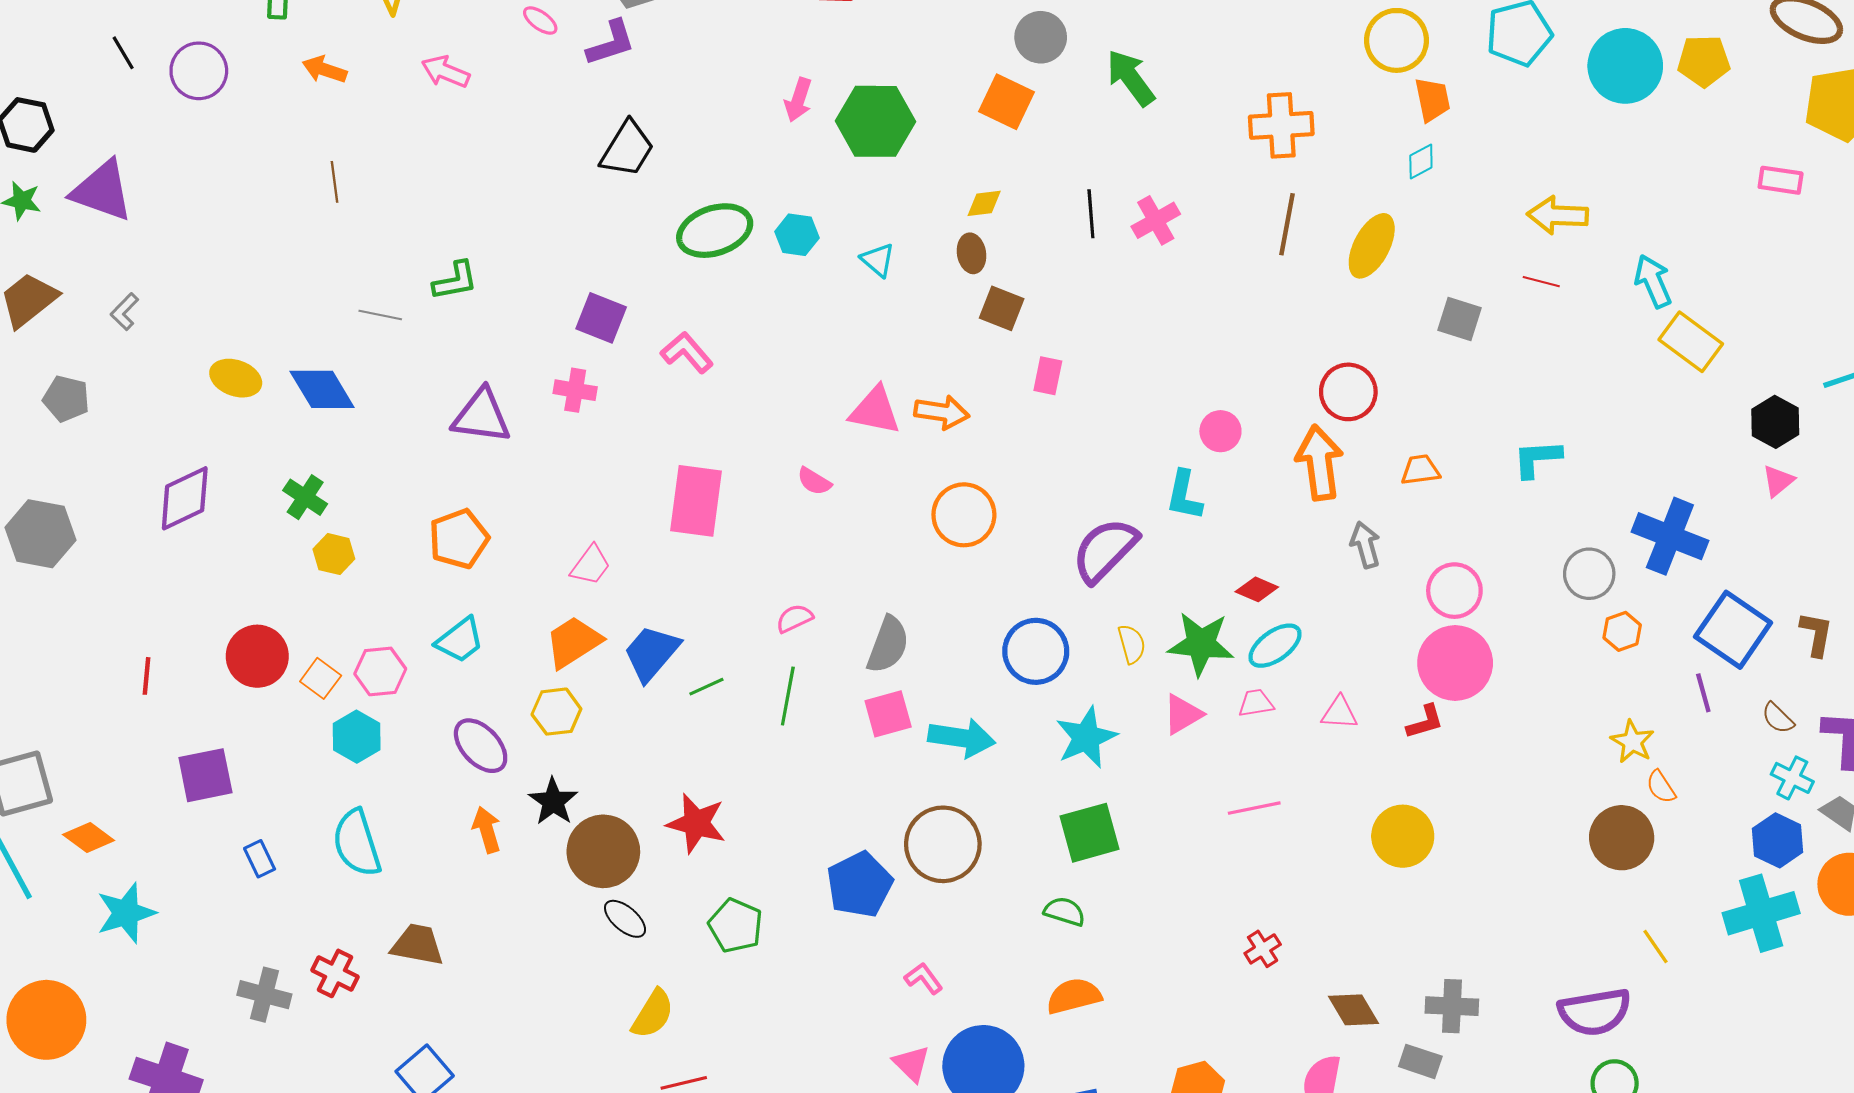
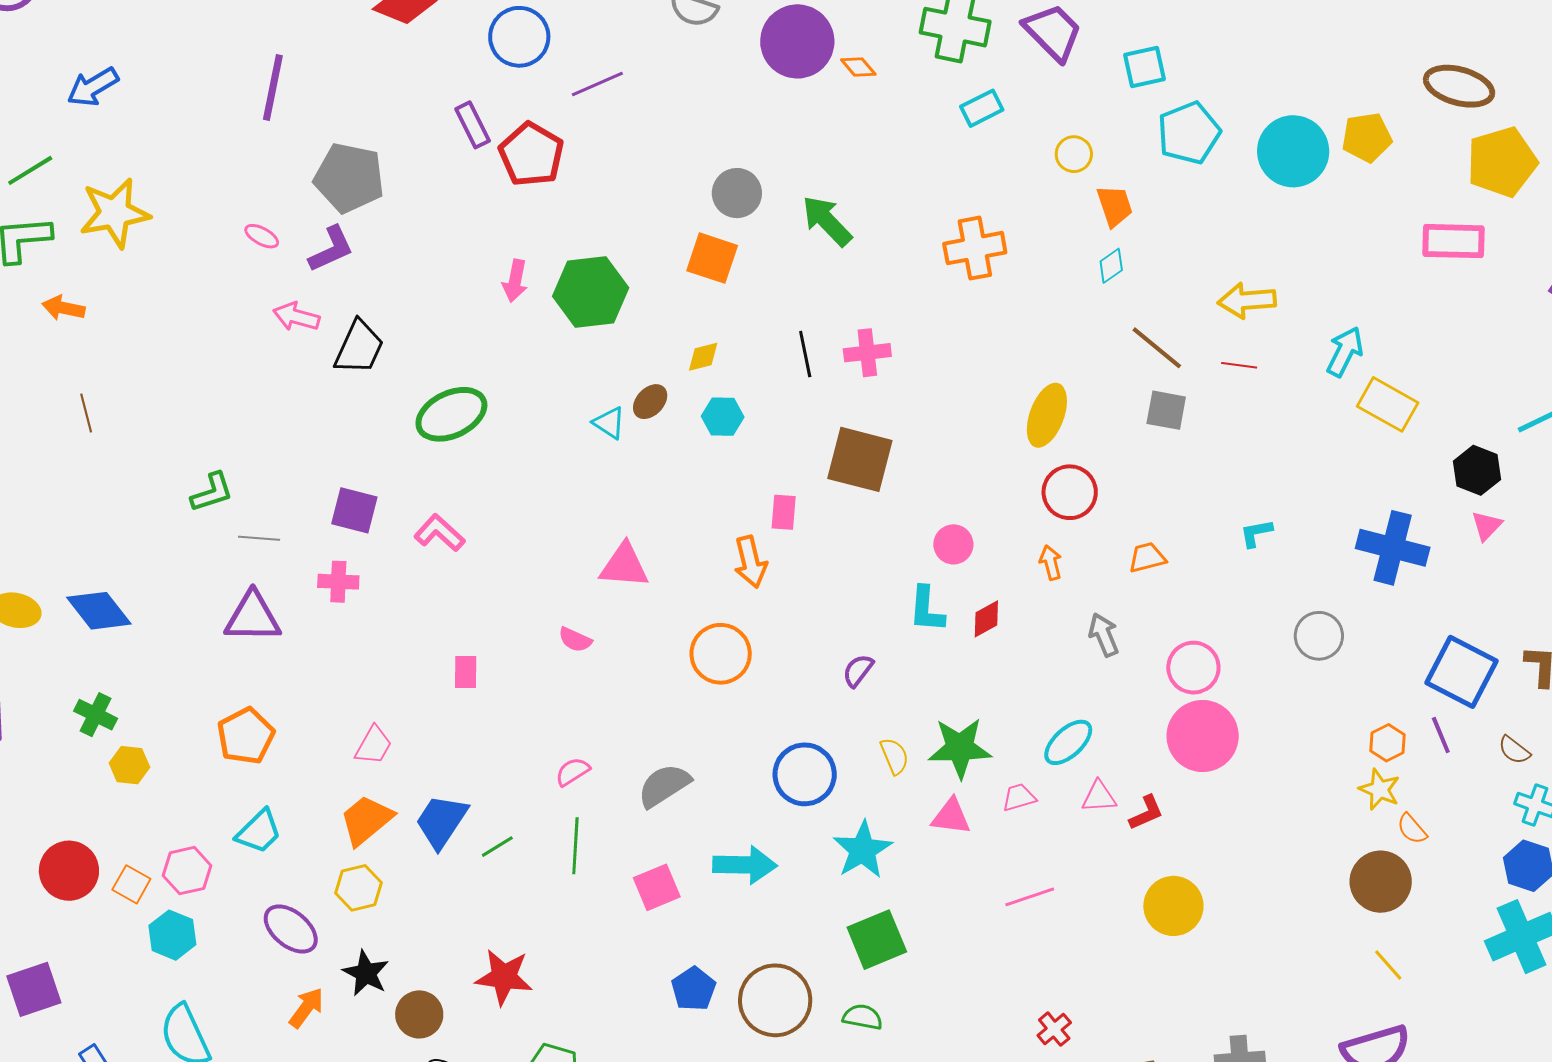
yellow circle: (1397, 40) -> (1074, 154), size x0.6
pink arrow: (445, 72) -> (296, 317), moved
pink rectangle: (1781, 180) -> (1454, 241), size x1.5
pink cross: (1156, 220) -> (867, 353), turned 30
brown line: (1287, 224) -> (1157, 348), moved, turned -54
cyan hexagon: (797, 235) -> (723, 417), moved
yellow ellipse: (1372, 246) -> (1047, 415), moved
brown ellipse: (971, 253) -> (650, 402), moved, turned 60
cyan arrow: (1653, 281) -> (1345, 352), turned 57
brown square: (1002, 308) -> (860, 459), moved, size x1.6
gray line: (380, 315) -> (259, 538), moved
orange arrow: (942, 412) -> (750, 562), moved, turned 75
cyan L-shape: (1537, 459) -> (1256, 533), size x0.7
orange arrow: (1319, 463) -> (1051, 563), size x0.5
pink rectangle: (696, 501) -> (466, 672), size x0.5
blue cross: (1670, 536) -> (1393, 548), moved
purple semicircle: (1105, 550) -> (858, 671), size x0.5
red diamond: (1257, 589) -> (986, 619), moved, turned -45
orange hexagon: (1622, 631) -> (1387, 743), moved
gray semicircle: (888, 645) -> (664, 786), turned -136
cyan ellipse: (1275, 646) -> (1068, 742), moved
pink square: (888, 714) -> (657, 887), moved
pink triangle: (1183, 714) -> (951, 817), turned 45
red L-shape: (1425, 722) -> (1146, 813), moved
orange arrow: (487, 830) -> (306, 1008), turned 60
brown circle: (943, 844) -> (775, 1000), moved
brown circle: (603, 851) -> (419, 1014), size x0.7
blue pentagon: (859, 885) -> (694, 989), moved, size x0.7
yellow line: (1656, 947) -> (1388, 965), moved

